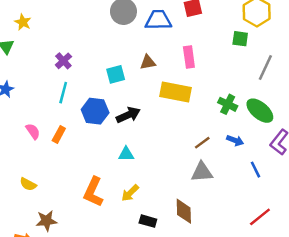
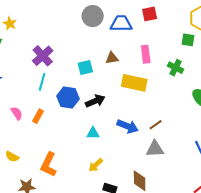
purple cross: (63, 61) -> (43, 56), size x1.5
green cross: (228, 104) -> (175, 68), moved
blue arrow: (235, 140) -> (128, 126), moved, size x1.5
orange L-shape: (93, 192) -> (49, 165), moved

